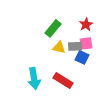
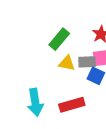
red rectangle: (63, 80) -> (72, 105), turned -48

